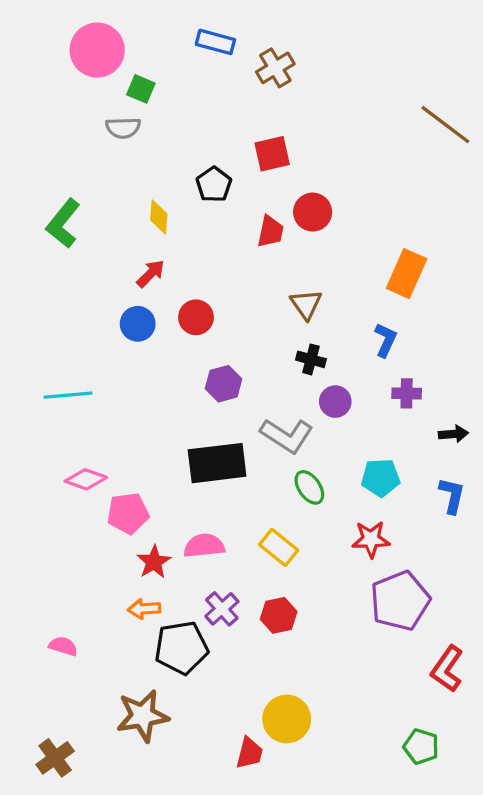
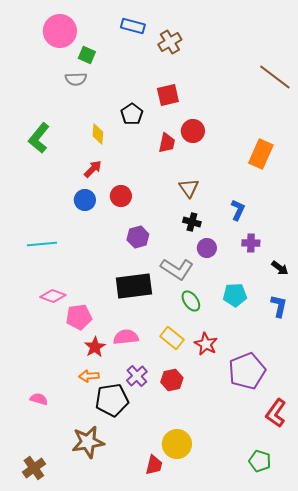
orange rectangle: (407, 274) -> (261, 154), moved
black arrow: (454, 434) -> (280, 268), turned 42
red star: (371, 539) -> (206, 344), moved, turned 30

